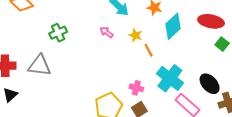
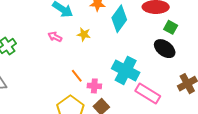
orange line: (149, 50) -> (77, 76), moved
black ellipse: (210, 84) -> (165, 49), moved

